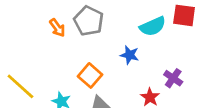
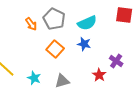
cyan semicircle: (153, 26) -> (87, 23), moved
orange square: (90, 75) -> (55, 49), moved

